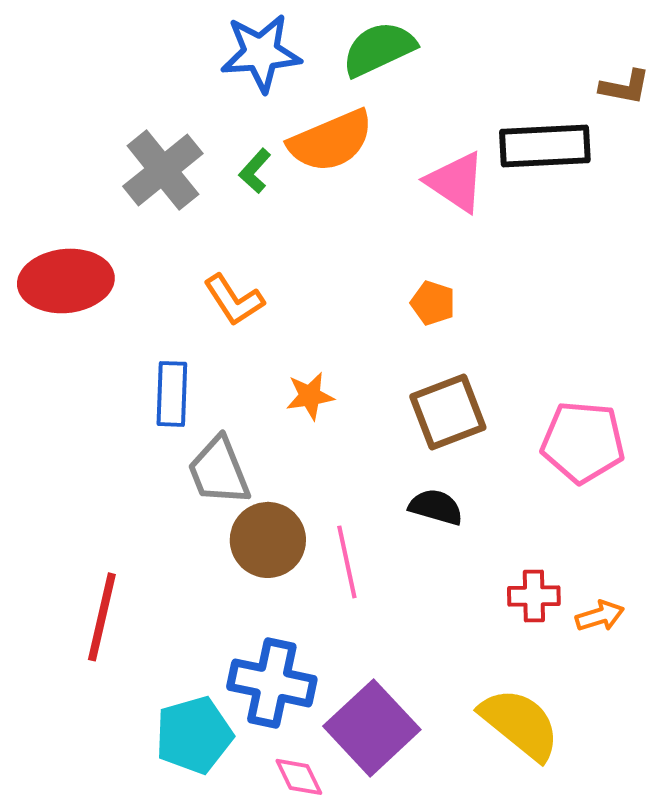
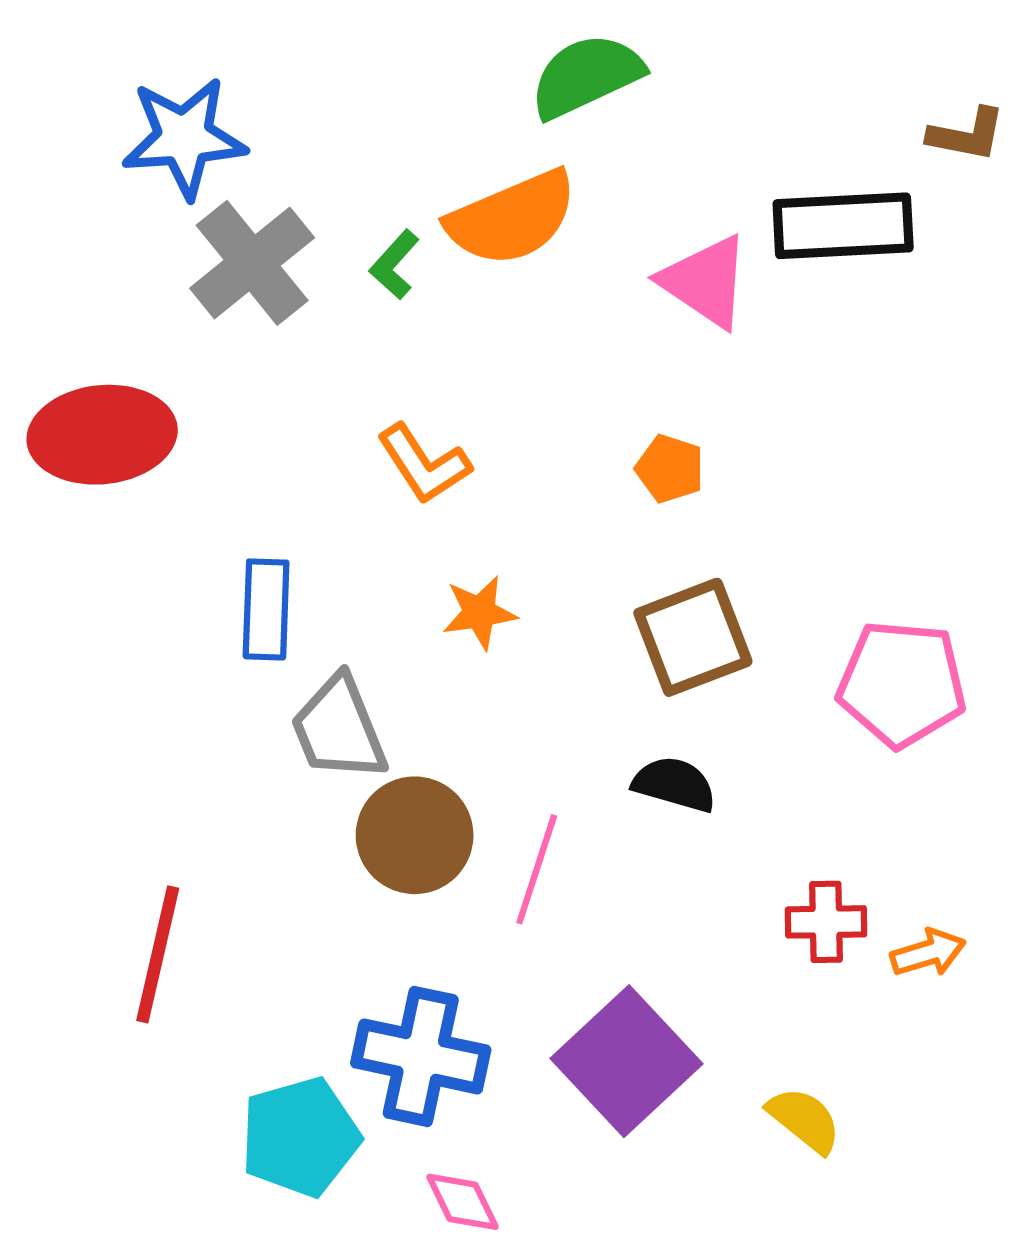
blue star: (261, 53) -> (184, 138), moved
orange L-shape: (234, 300) -> (424, 464), moved
pink line: (347, 562) -> (537, 869), turned 30
yellow semicircle: (520, 724) -> (804, 1120), size x0.6
purple square: (372, 728) -> (626, 1061), moved

